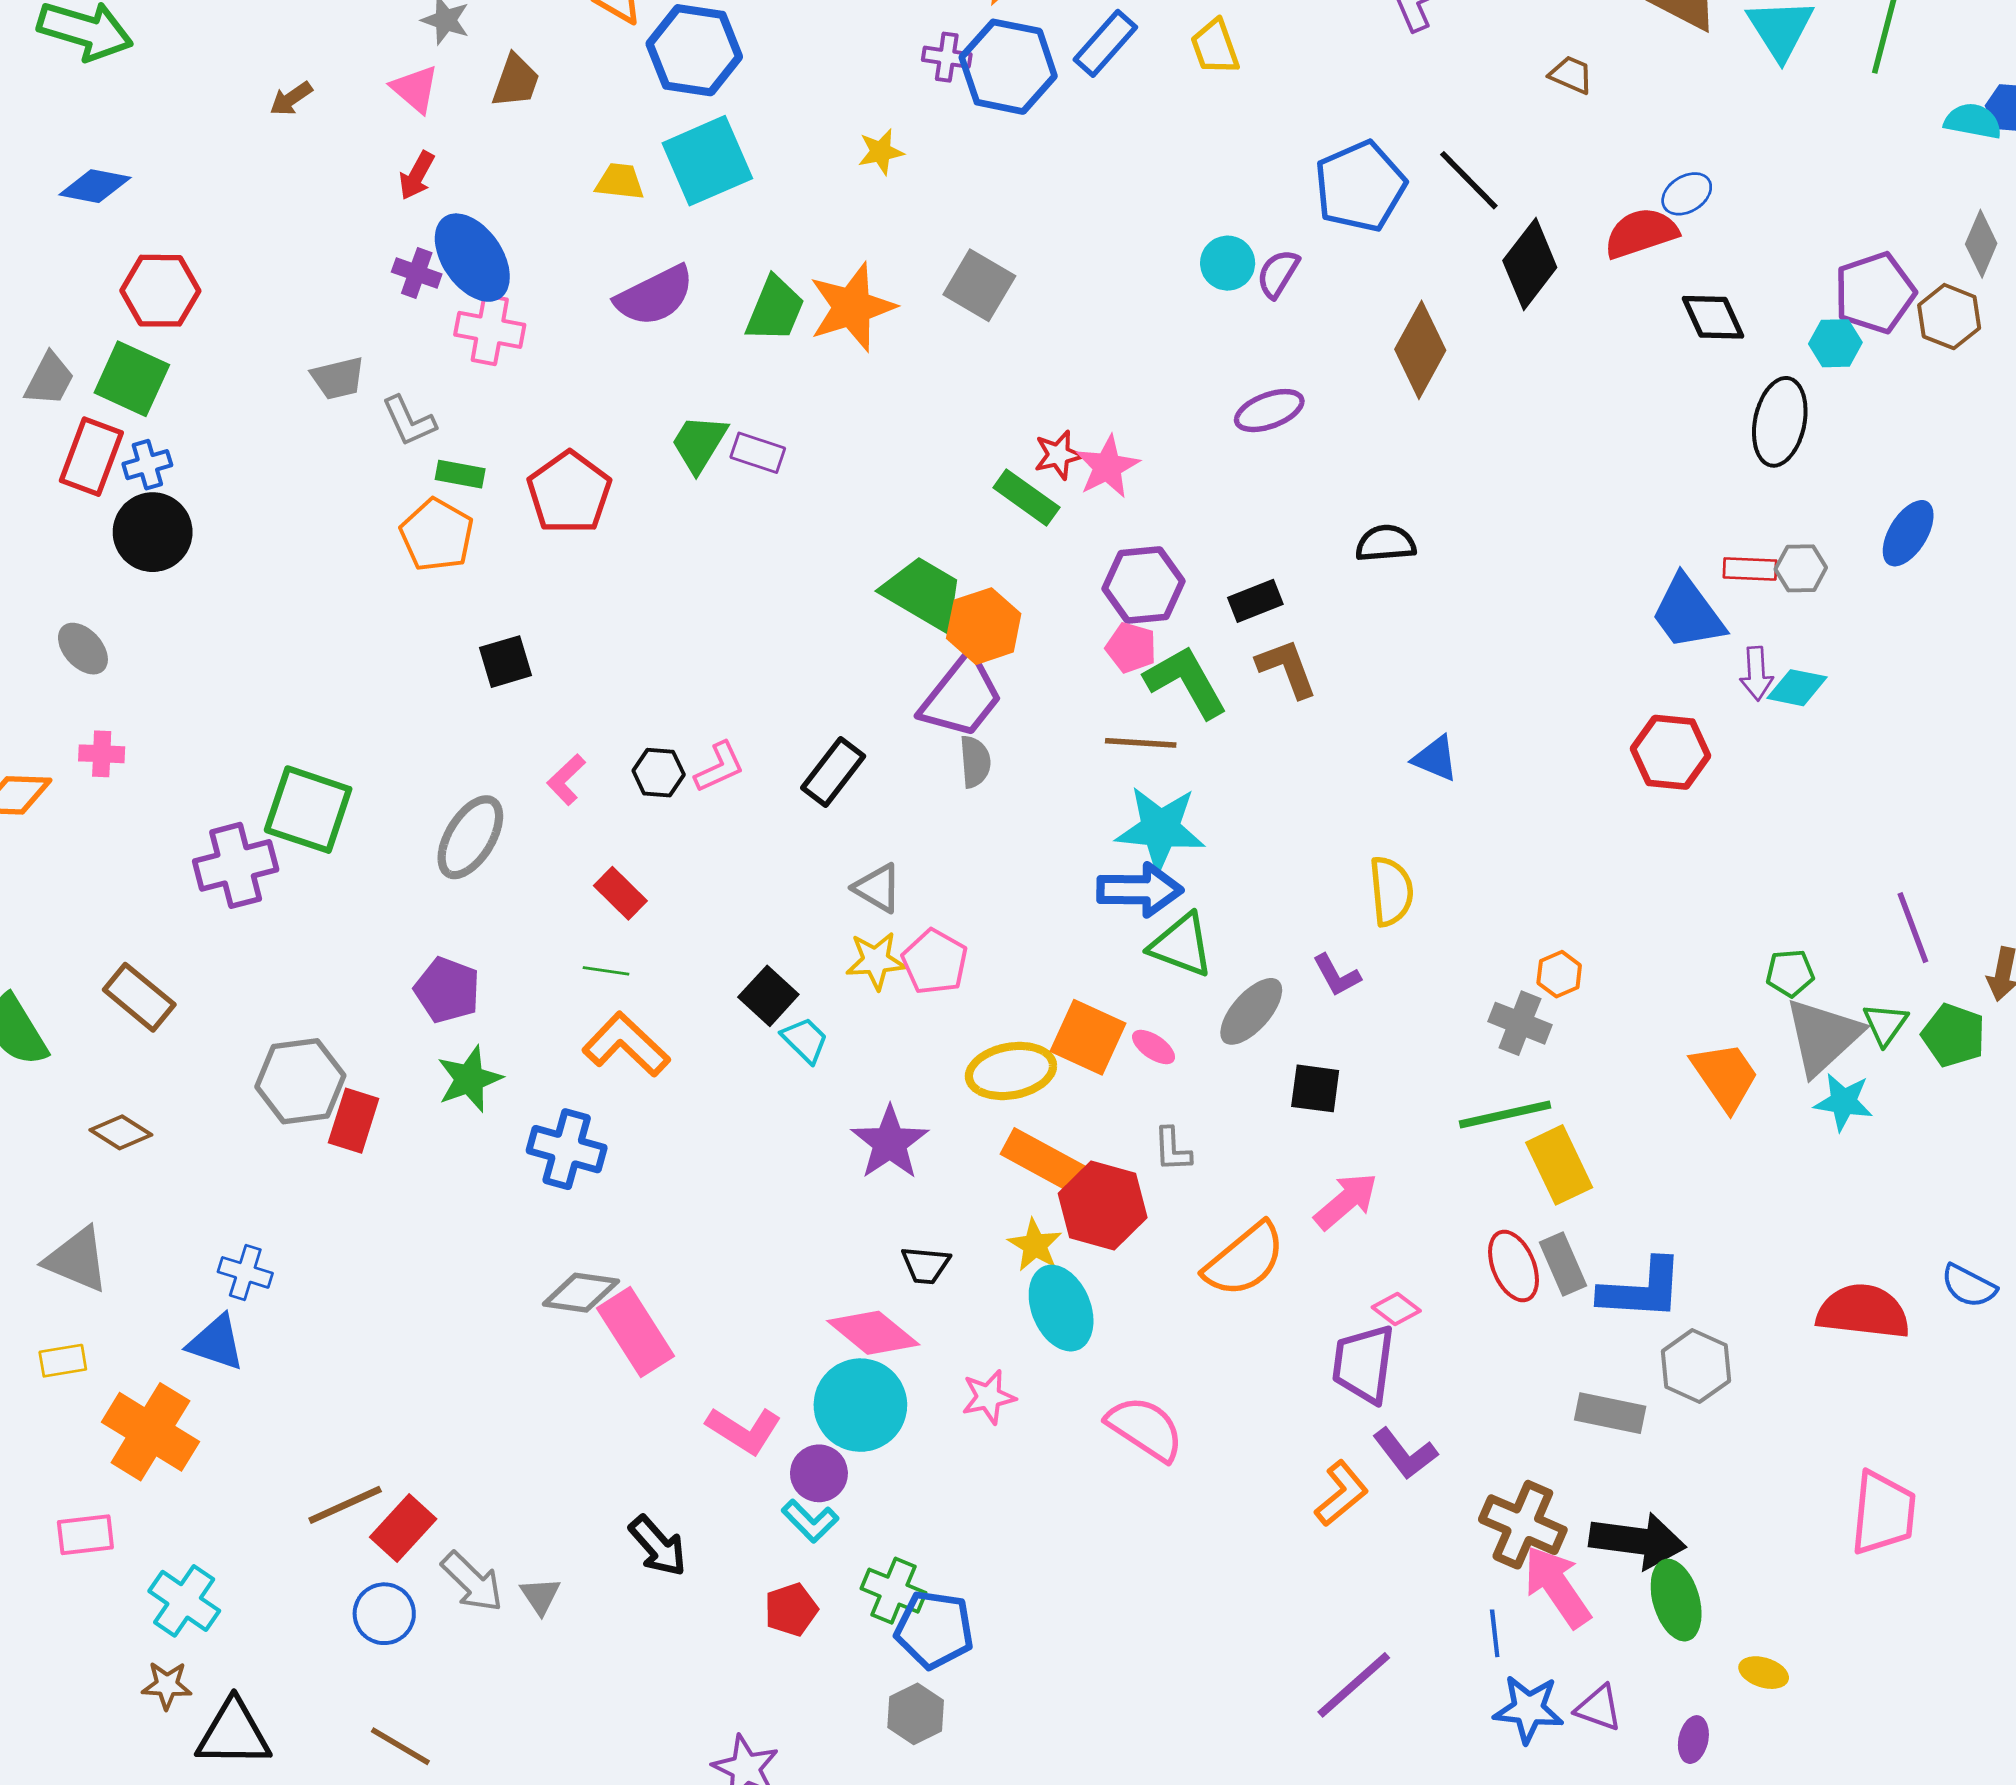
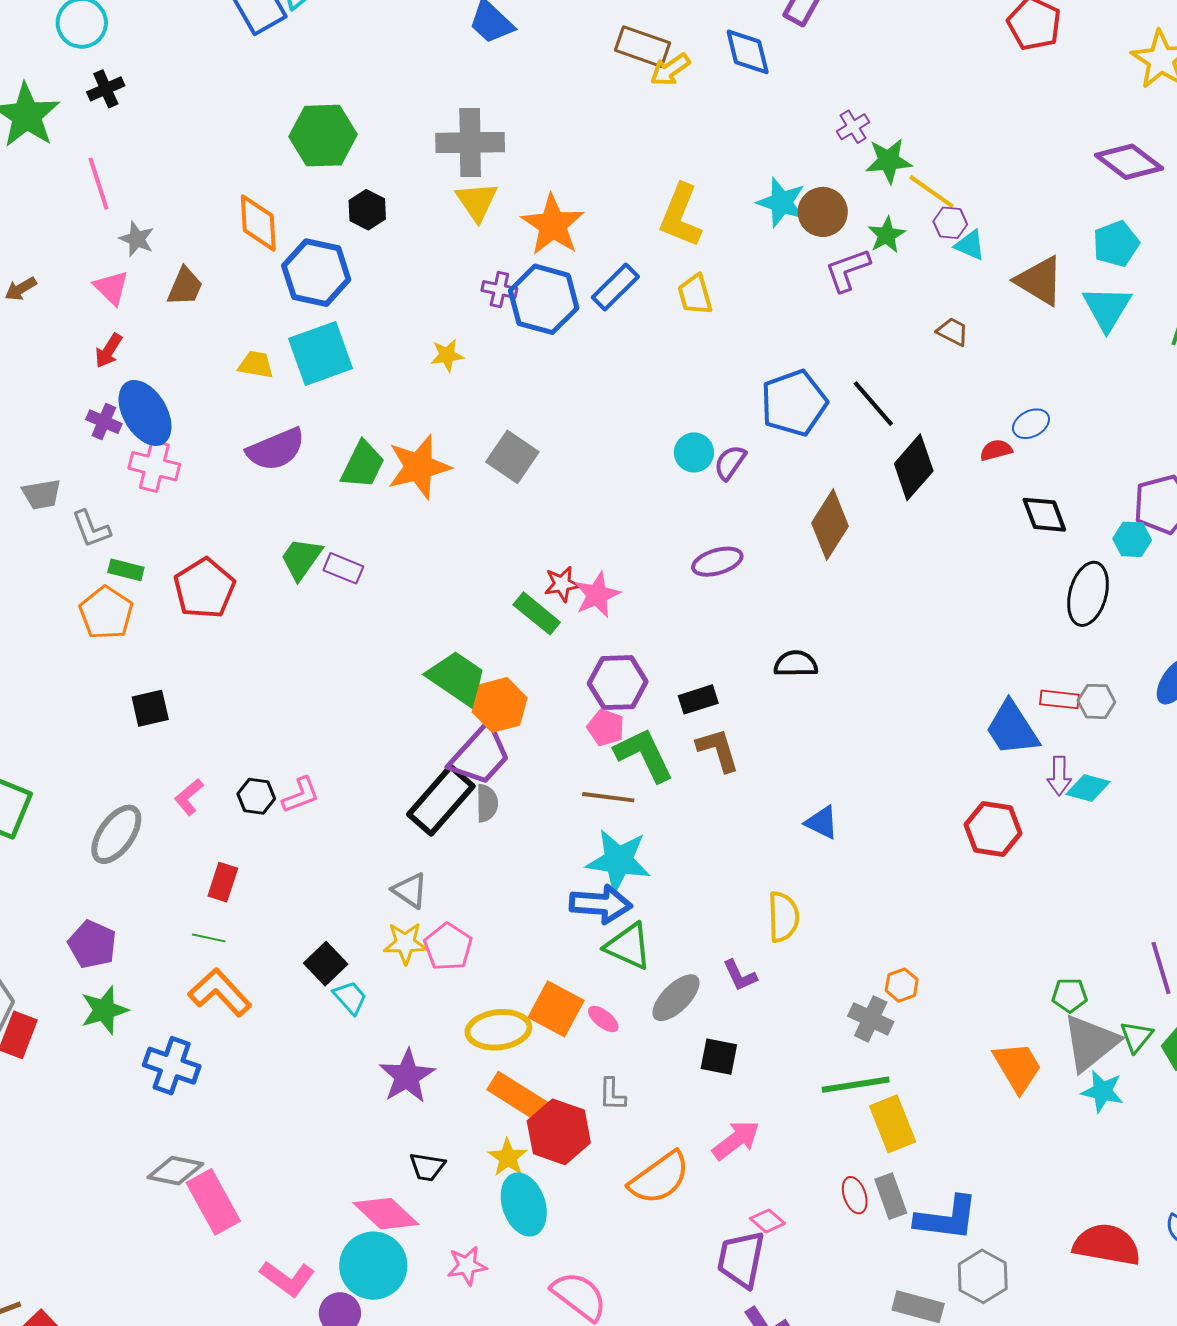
red semicircle: (1641, 233) -> (996, 450), size x0.6
black rectangle: (833, 772) -> (441, 800), moved, size x1.4
red rectangle: (620, 893) -> (223, 882), turned 60
red ellipse: (1513, 1266) -> (855, 1195), size x0.7

